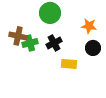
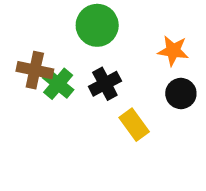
green cross: (30, 43) -> (58, 84), turned -35
yellow rectangle: (69, 64) -> (134, 125), turned 49

